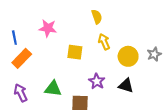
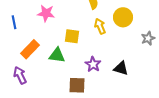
yellow circle: (128, 56) -> (123, 17), moved
orange rectangle: (22, 58) -> (30, 49), moved
green triangle: (53, 89) -> (57, 55), moved

